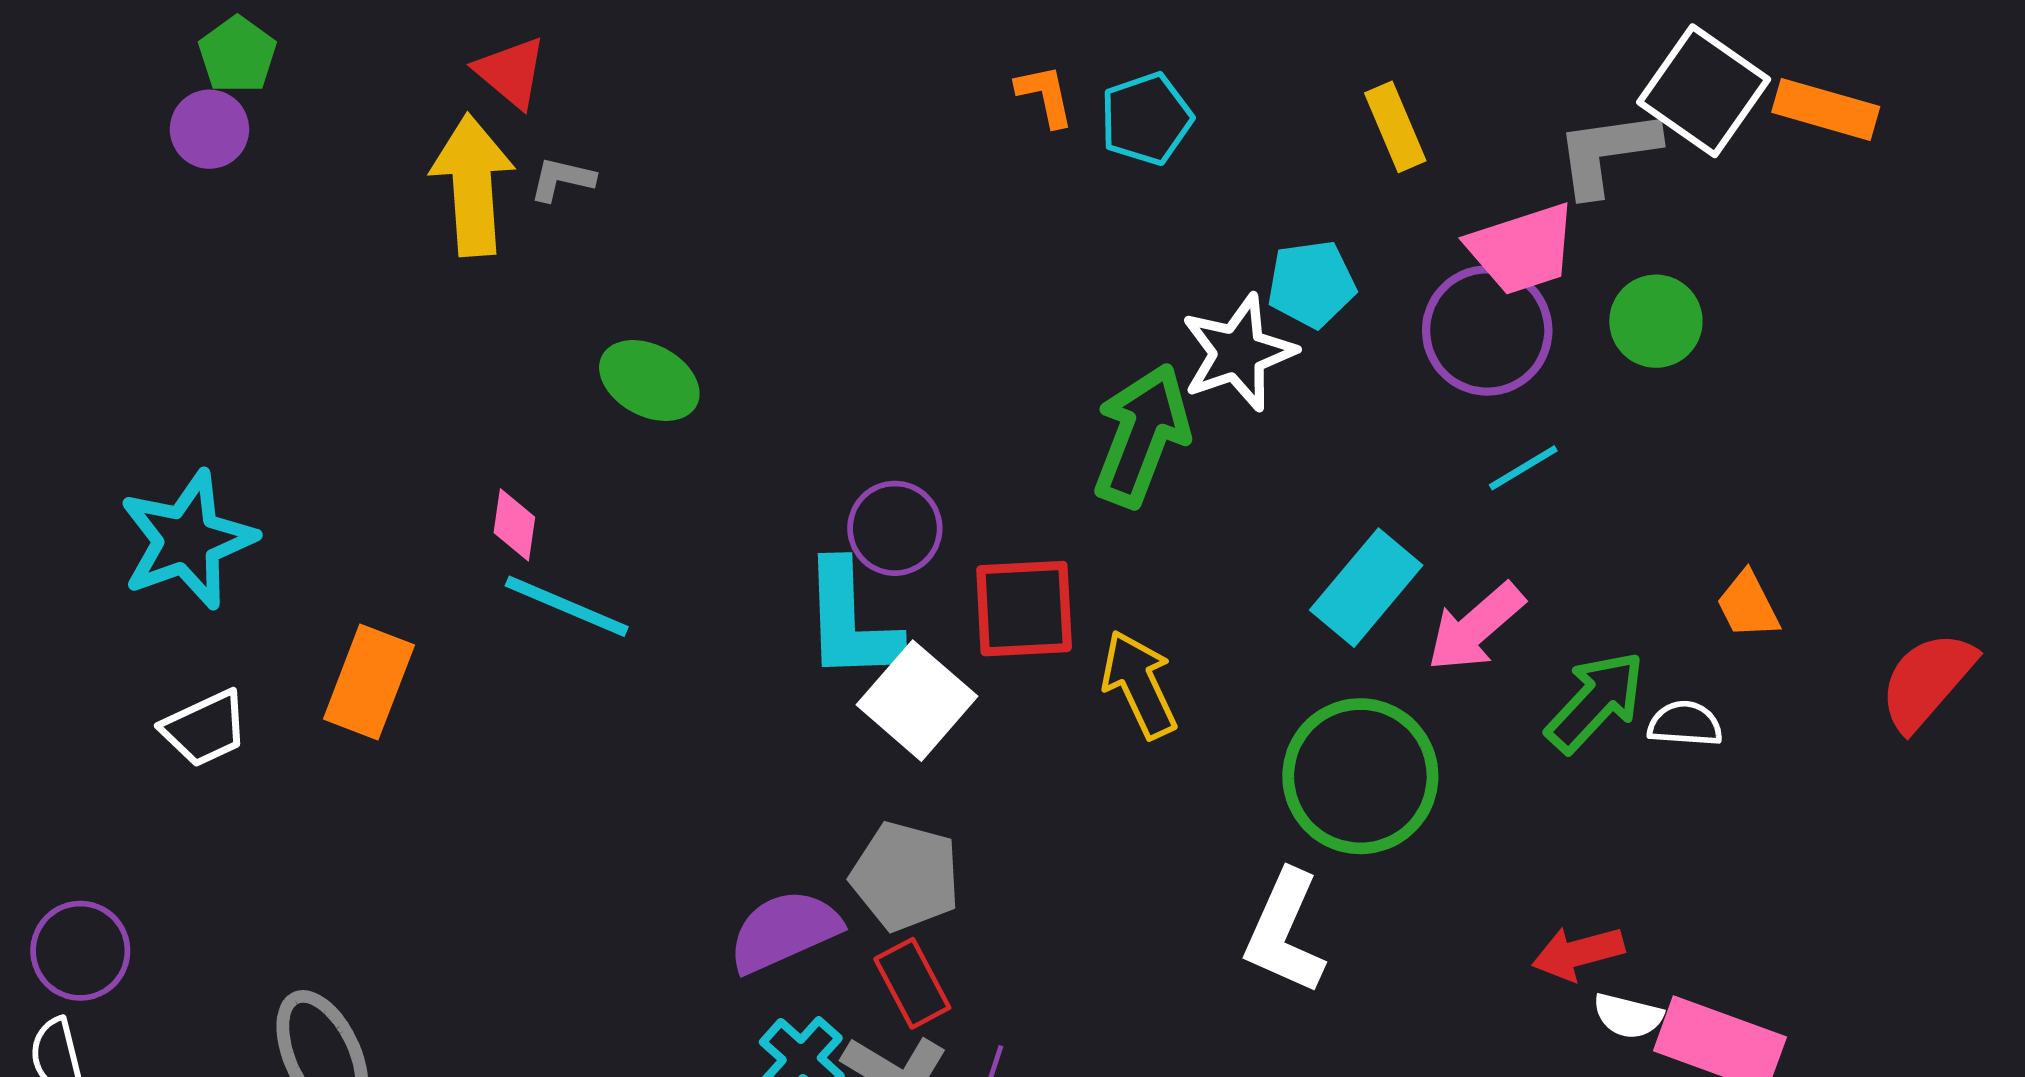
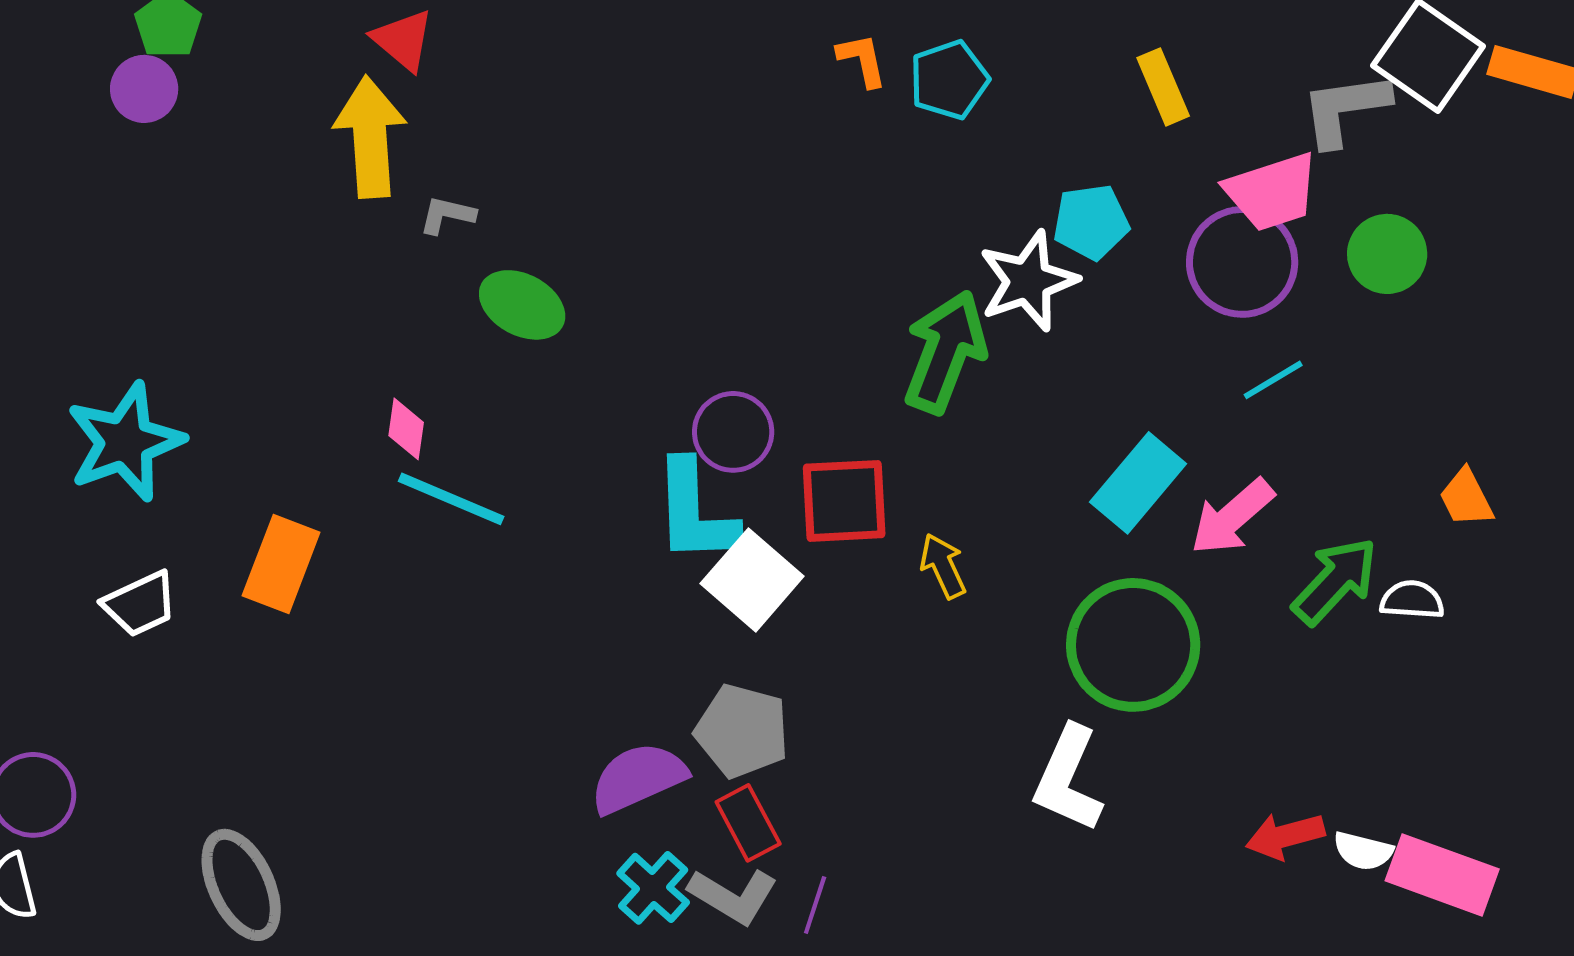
gray L-shape: (562, 179) -> (447, 215), moved
yellow arrow: (1139, 684) -> (943, 566), size x0.7
red arrow: (1578, 953) -> (1285, 836), moved

